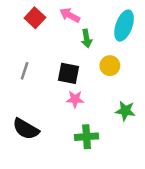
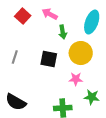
yellow circle: (110, 66) -> (81, 53), size x1.5
pink star: (75, 99) -> (76, 79), moved
green star: (125, 111) -> (92, 97), moved

